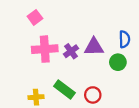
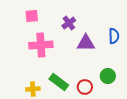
pink square: (35, 17) -> (32, 16), turned 32
purple cross: (71, 51) -> (69, 23), moved
green circle: (118, 62) -> (108, 76), moved

